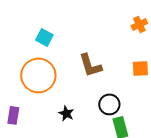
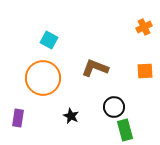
brown L-shape: (90, 65) -> (95, 68), turned 128

